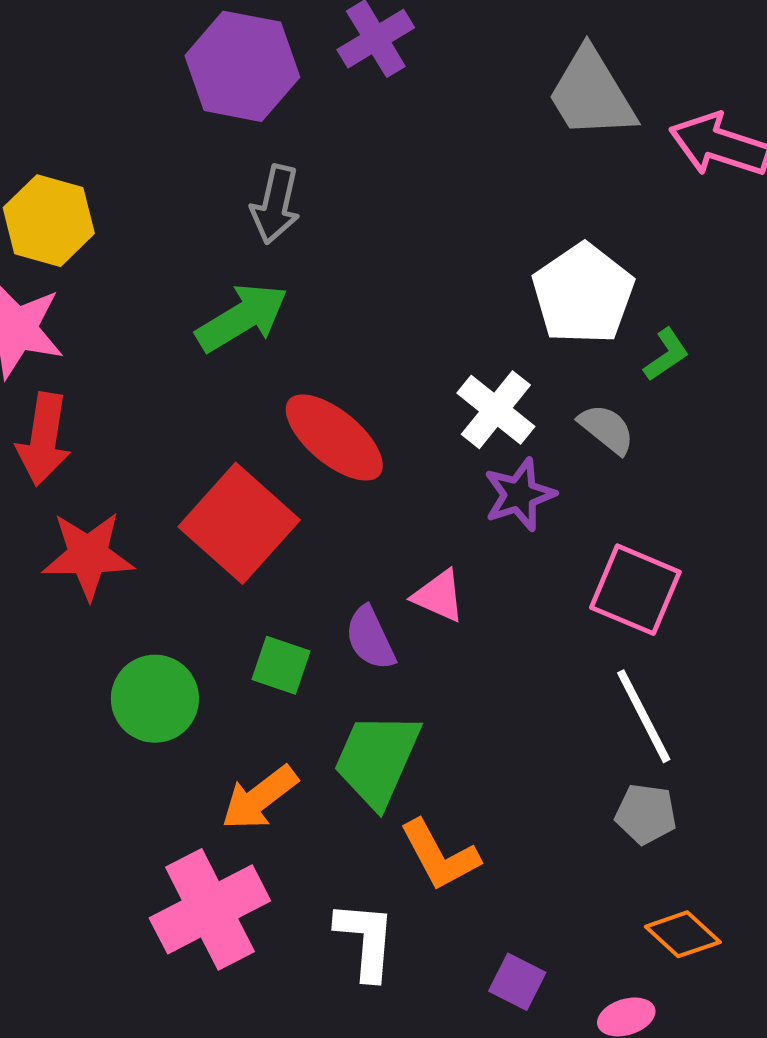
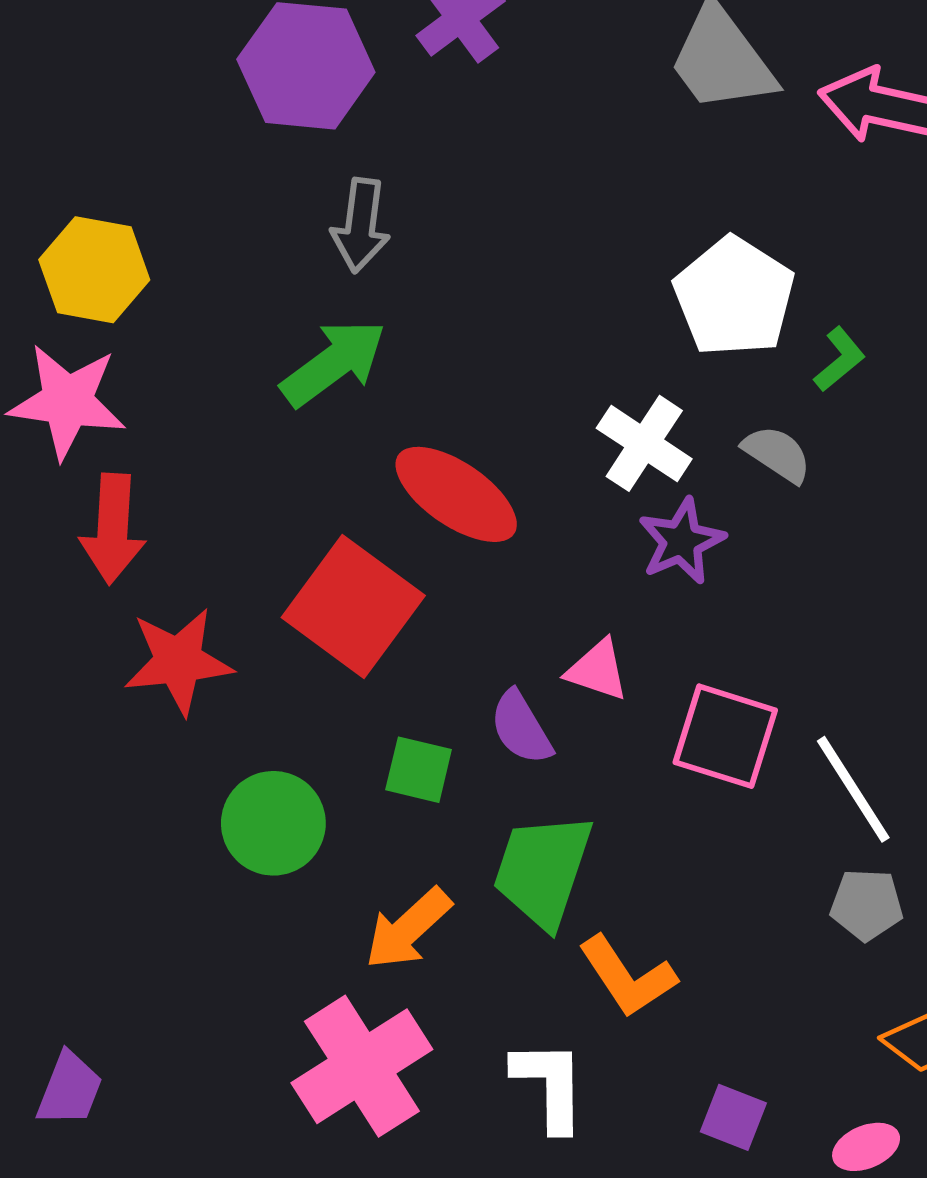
pink square: (635, 590) -> (725, 736), moved

